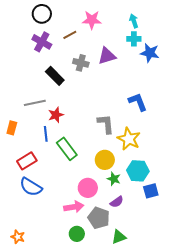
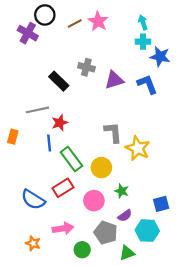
pink star: (92, 20) -> (98, 21), turned 30
brown line: (70, 35) -> (75, 23), moved
purple cross: (42, 42) -> (28, 33), moved
purple triangle: (107, 56) -> (114, 80), moved
blue L-shape: (138, 102) -> (147, 84), moved
yellow circle: (105, 160) -> (101, 168), moved
red rectangle: (27, 161) -> (63, 188), moved
cyan hexagon: (138, 171) -> (147, 231), moved
pink arrow: (74, 207) -> (63, 228), moved
orange star: (18, 237) -> (33, 243), moved

